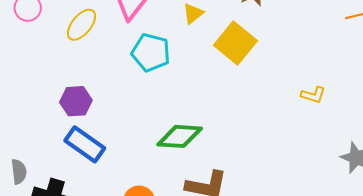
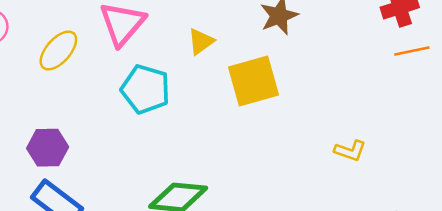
yellow square: (235, 43) -> (254, 81), turned 33

